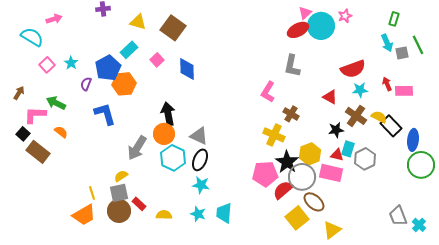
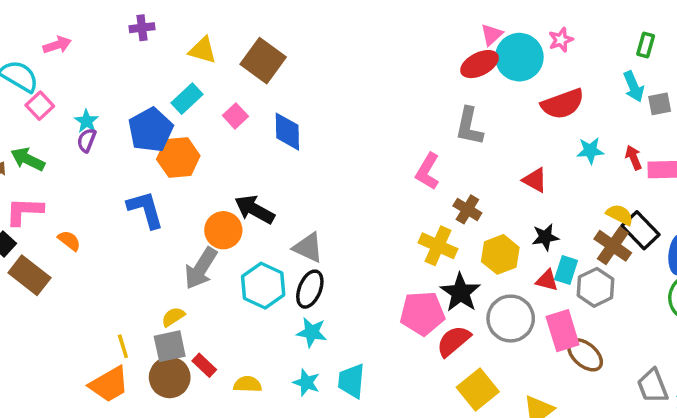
pink square: (47, 65) -> (40, 106), moved
red semicircle: (353, 69) -> (563, 104), moved
purple semicircle: (86, 84) -> (87, 140), moved
cyan star: (360, 90) -> (590, 151), moved
green arrow: (56, 103) -> (28, 159), moved
black arrow: (168, 114) -> (254, 209), turned -50
brown cross: (356, 116) -> (613, 246), moved
orange circle: (164, 134) -> (223, 230), moved
yellow hexagon: (310, 154) -> (500, 254), moved
pink rectangle: (331, 173) -> (563, 331), moved, turned 60
gray circle: (302, 177) -> (511, 319), moved
brown ellipse: (314, 202) -> (585, 355), moved

